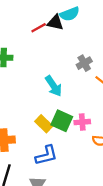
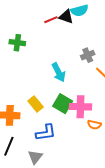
pink cross: (82, 122) -> (80, 107), size x1.5
yellow rectangle: (44, 124) -> (36, 104), moved

